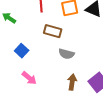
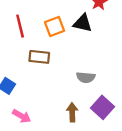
gray semicircle: (66, 54) -> (86, 77), moved

